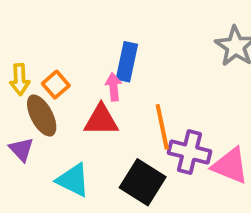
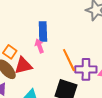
red triangle: (101, 120) -> (23, 66), moved

